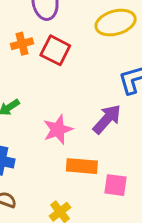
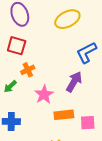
orange cross: (22, 44) -> (28, 70), moved
red square: (55, 50) -> (17, 46), moved

